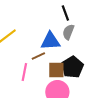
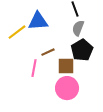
blue triangle: (50, 41) -> (38, 21), moved
black pentagon: (72, 67) -> (82, 50), moved

